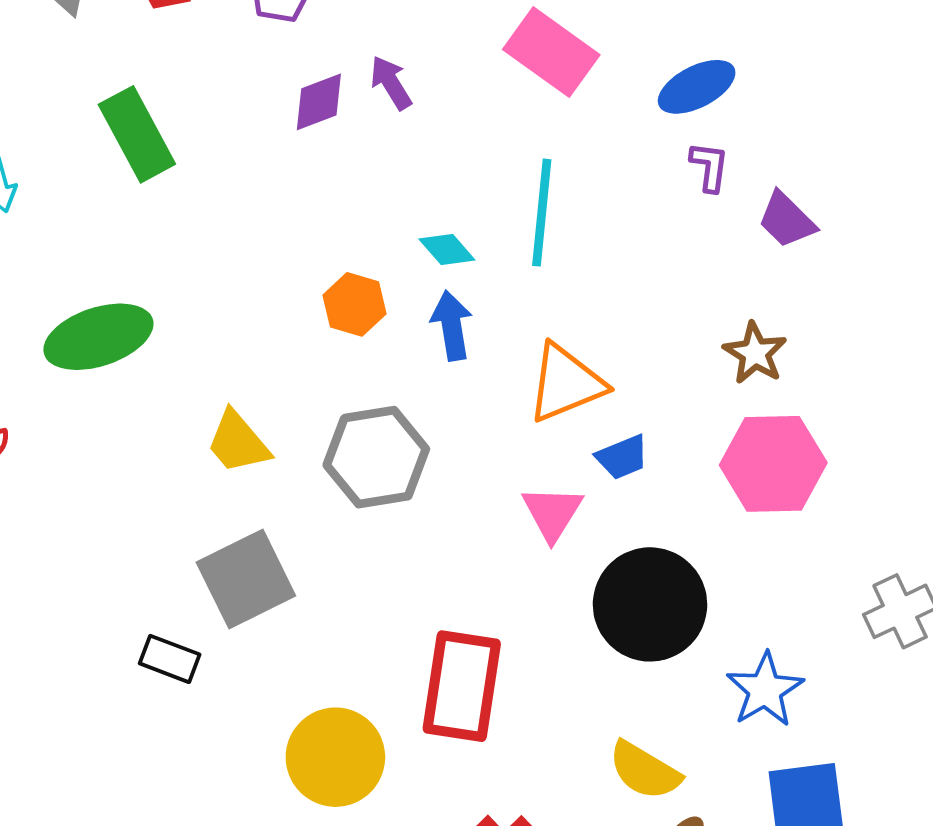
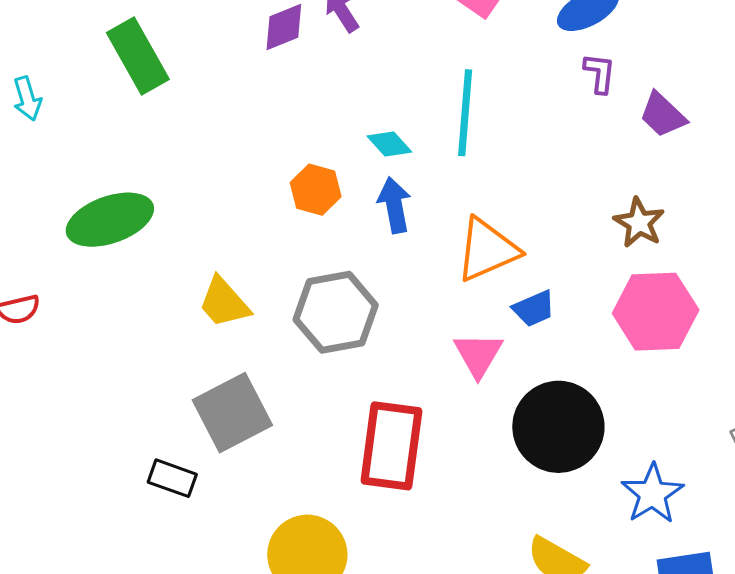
red rectangle: (462, 686) -> (391, 446), moved

